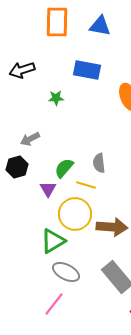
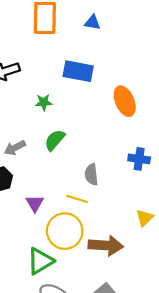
blue triangle: (100, 26) -> (92, 22), size x0.7
green semicircle: (64, 168) -> (55, 140), moved

